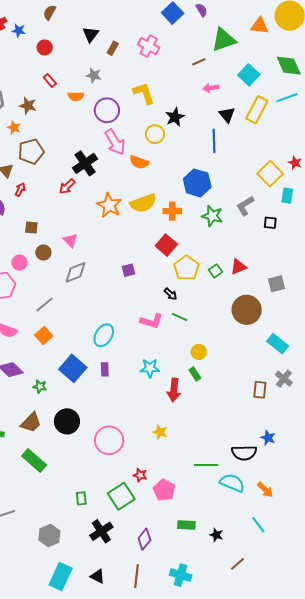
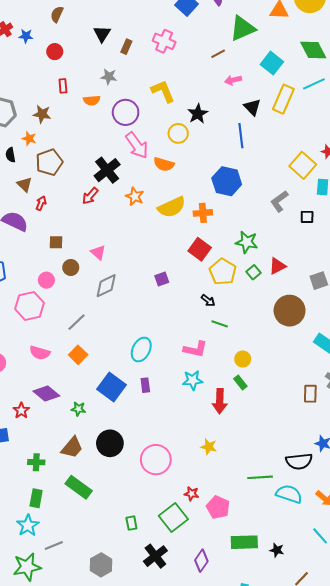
red rectangle: (50, 80) -> (63, 86), turned 40
orange star: (109, 205) -> (135, 196), moved, size x0.7
green star: (212, 216) -> (247, 242), moved
pink L-shape: (152, 321) -> (195, 349), moved
green rectangle: (186, 525) -> (244, 542), size x1.4

